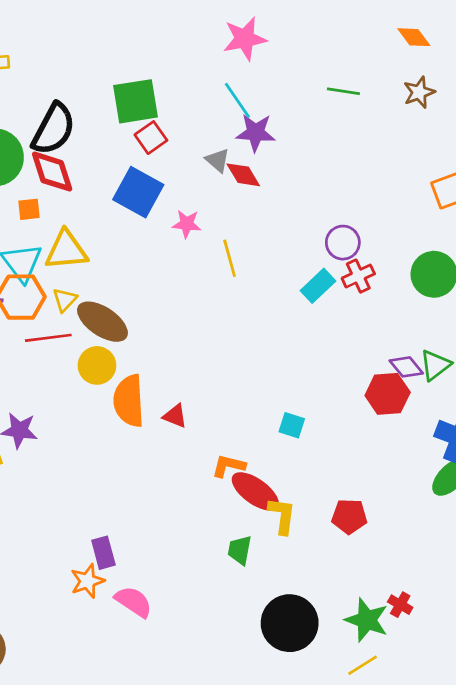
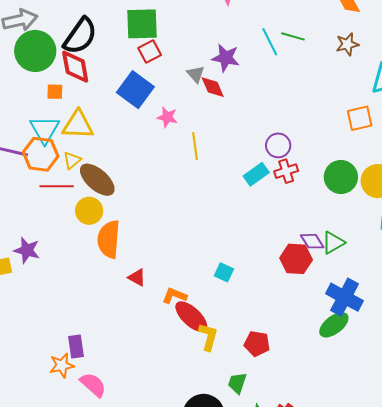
cyan line: (237, 100) -> (270, 42), moved
red triangle: (175, 416) -> (137, 277), moved
green trapezoid: (240, 550) -> (237, 383), moved

